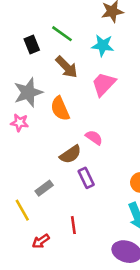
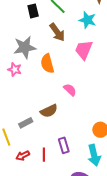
pink trapezoid: (104, 84) -> (84, 50), turned -30
brown semicircle: (70, 154) -> (49, 111), moved
purple rectangle: (86, 178) -> (64, 145), moved
red arrow: (41, 241) -> (23, 156), moved

